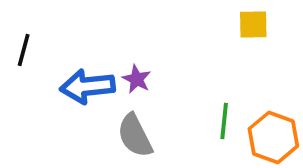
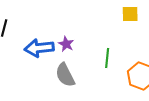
green line: (224, 121) -> (107, 58), moved

